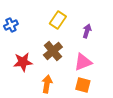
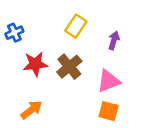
red star: (23, 62) -> (35, 64), moved
orange arrow: (47, 84) -> (31, 110), moved, turned 42

